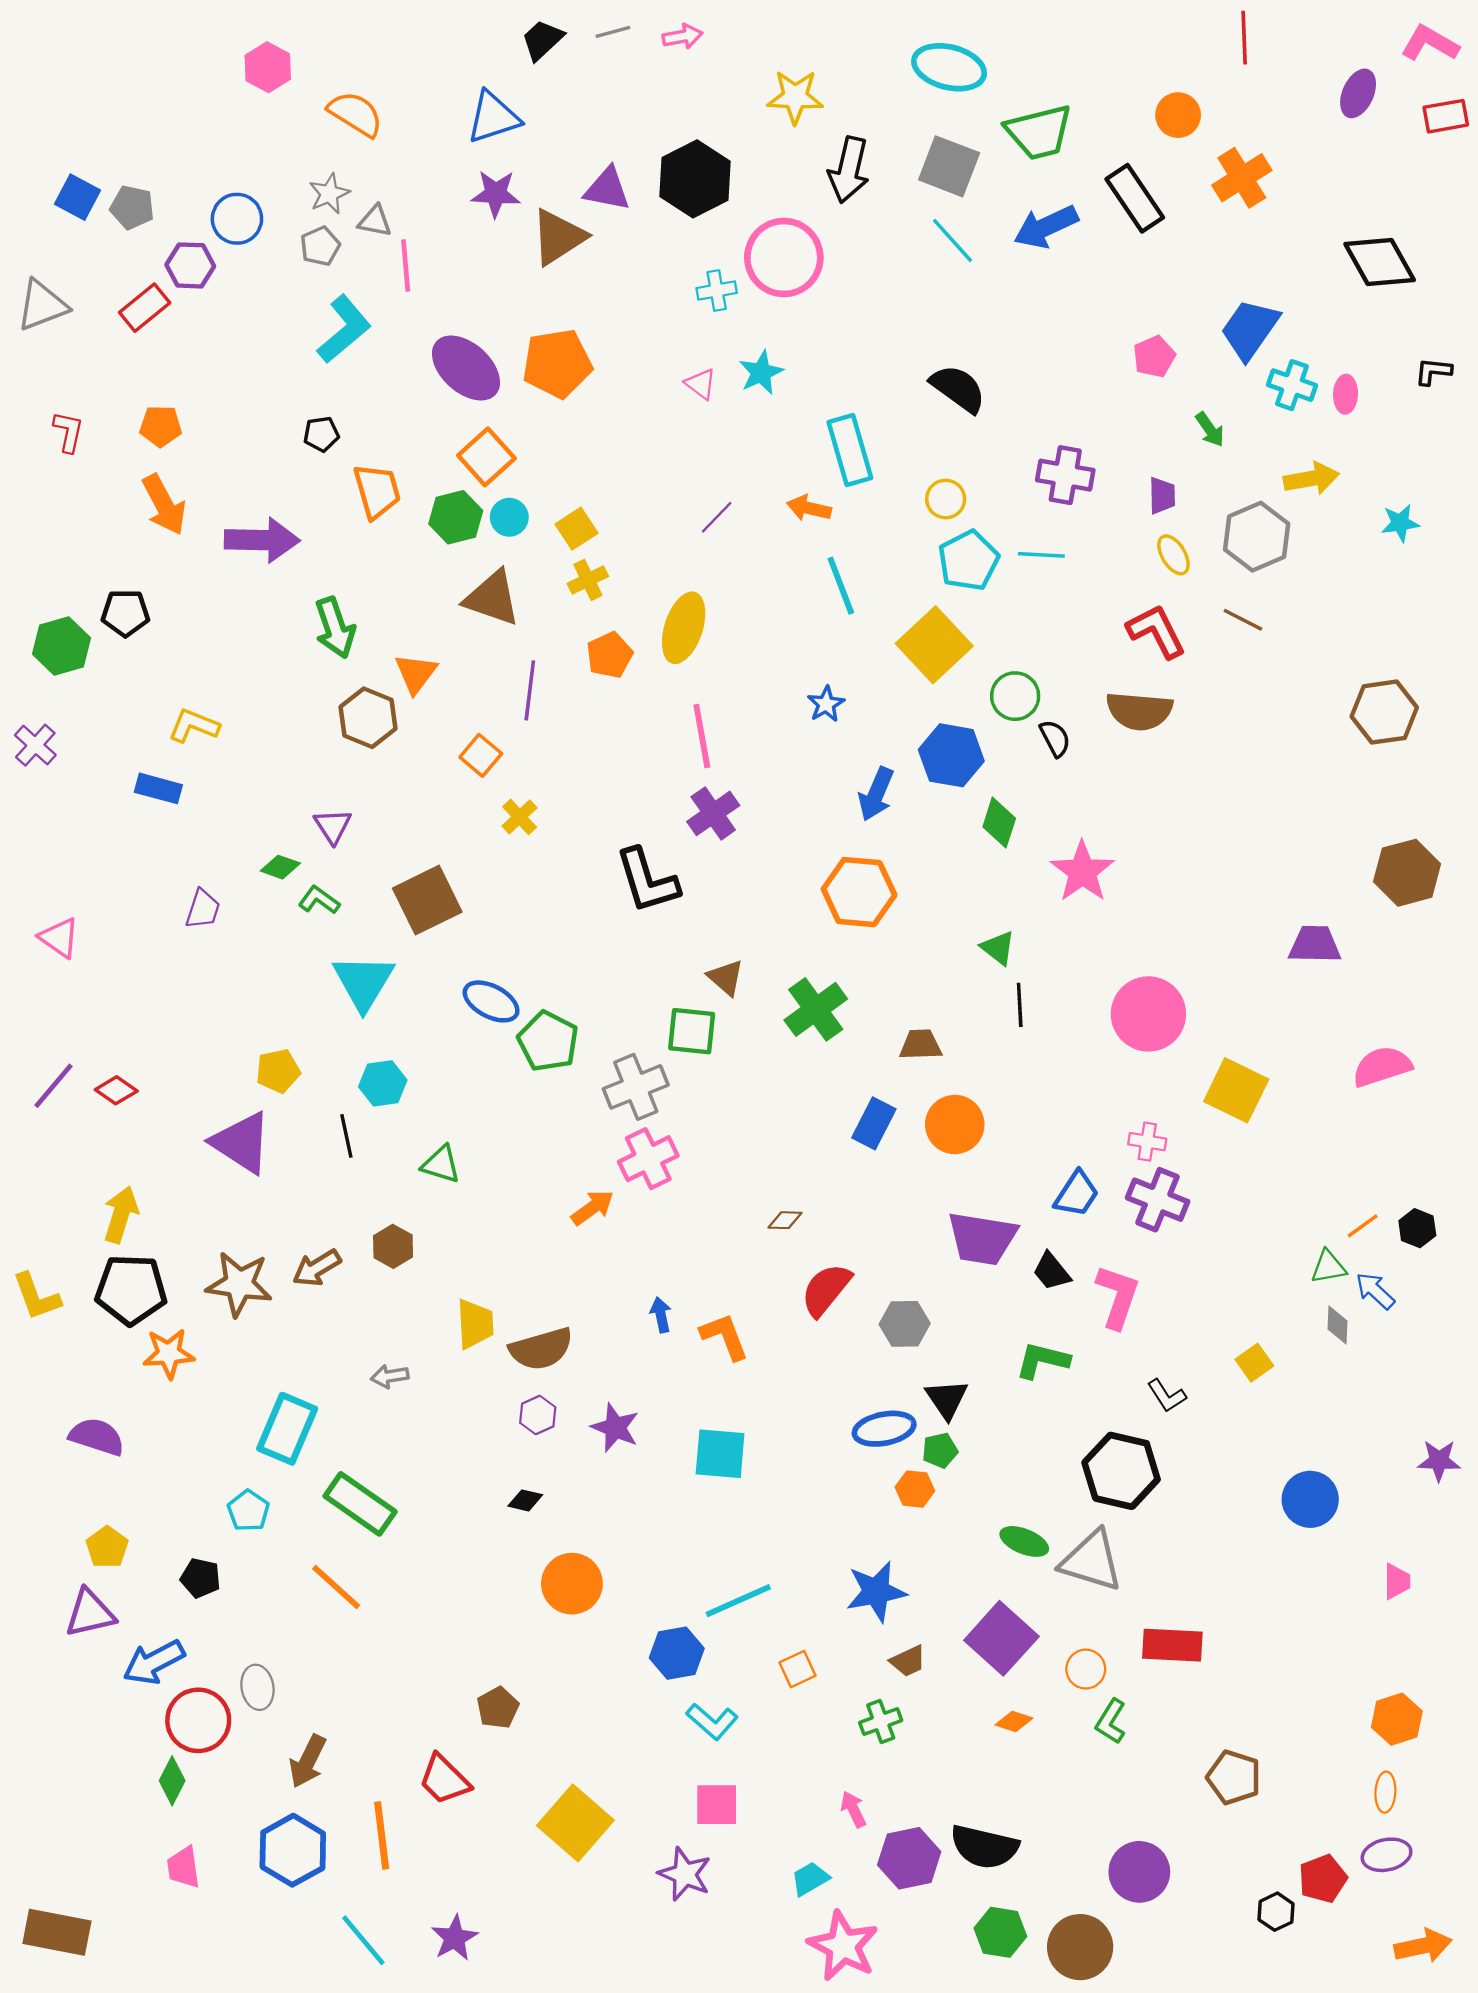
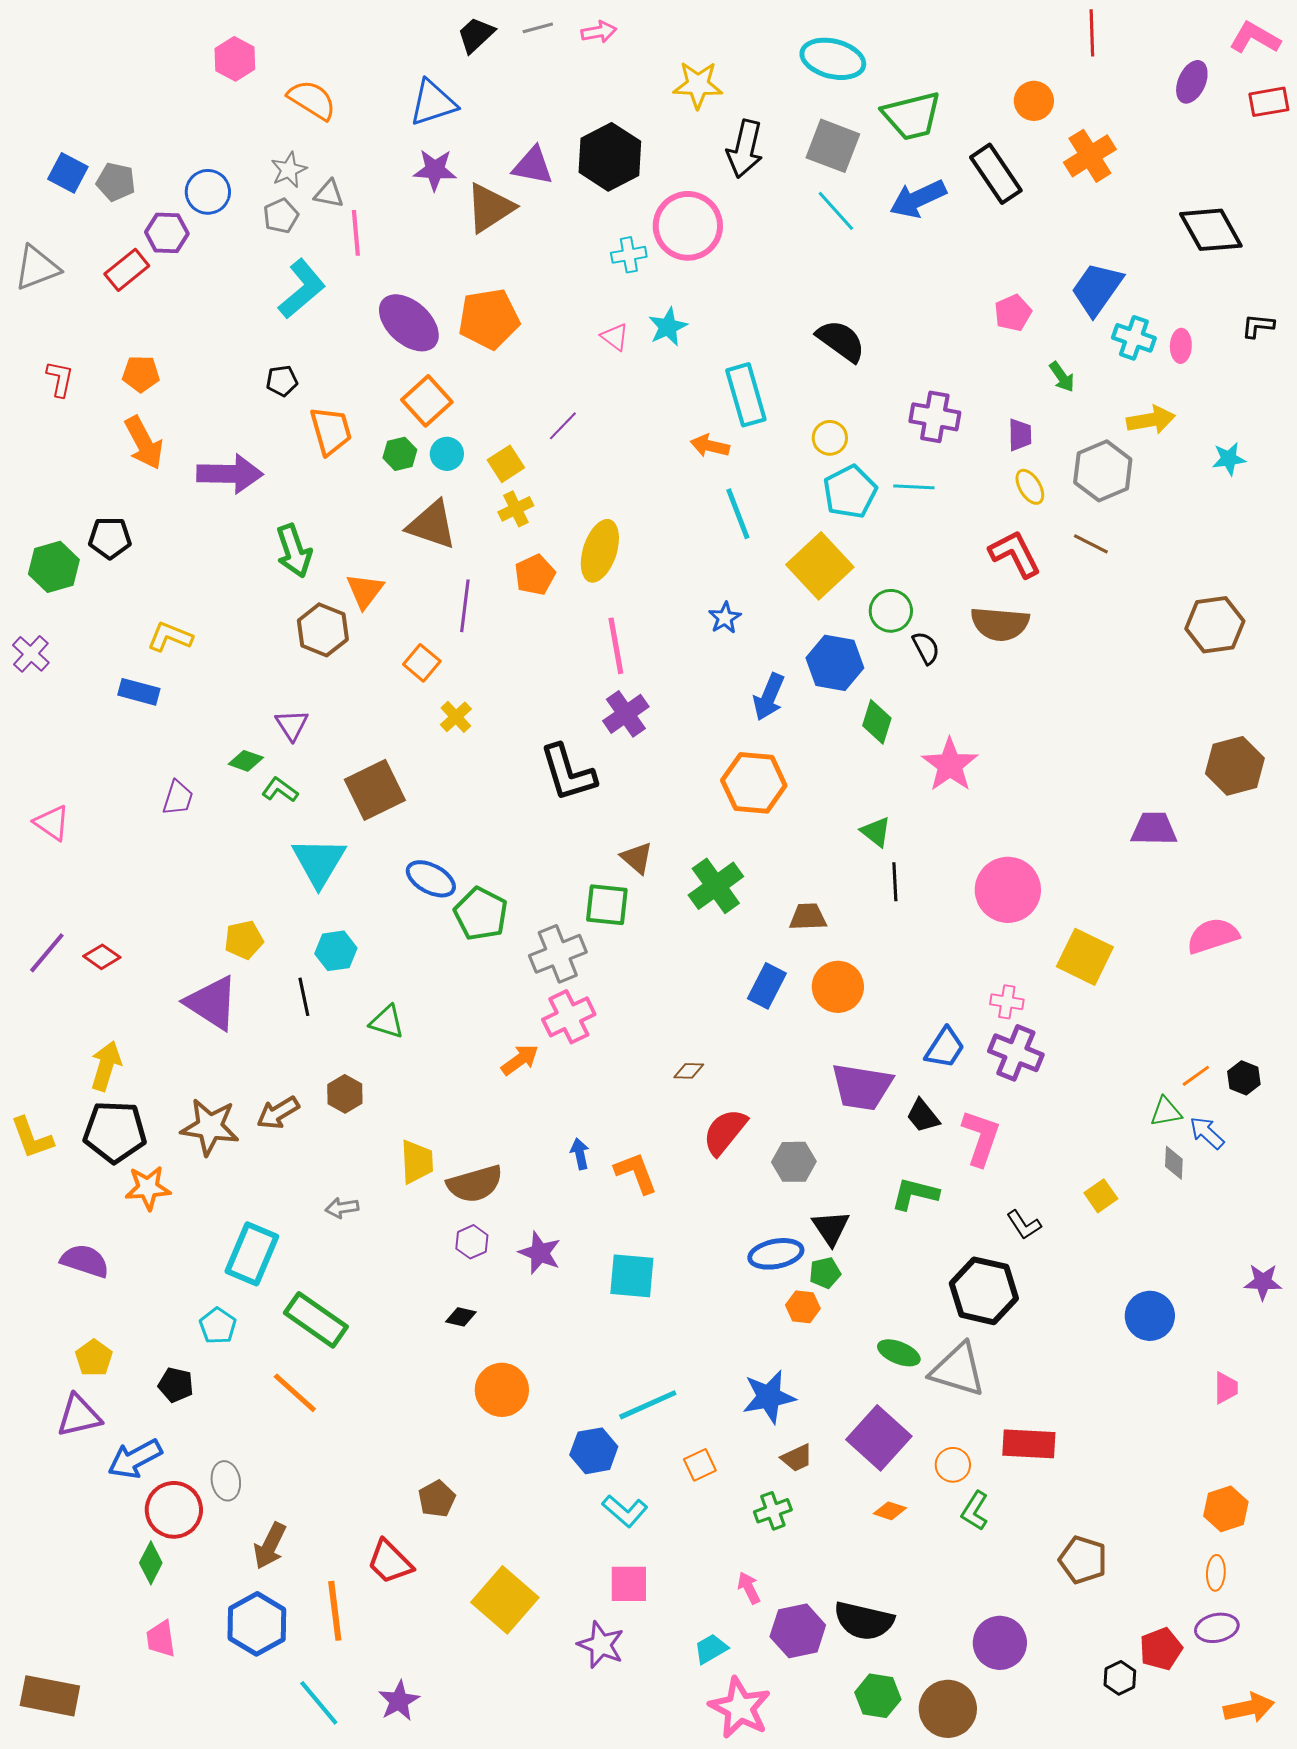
green hexagon: (456, 517) -> (400, 454), size x0.7
purple line: (717, 517) -> (563, 426), moved

